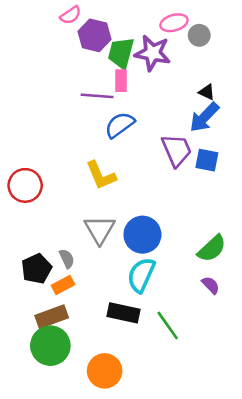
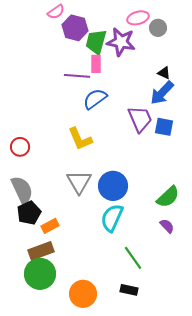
red circle: (25, 185) -> (20, 147), size x0.7
gray semicircle: (67, 259) -> (22, 190), moved, size x1.8
black rectangle: (124, 313) -> (129, 290), moved, size x0.7

